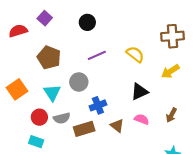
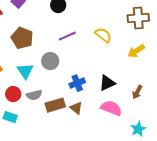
black triangle: (139, 92) -> (107, 83), moved
blue cross: (98, 105) -> (77, 83), moved
pink semicircle: (142, 119) -> (111, 108), moved, size x1.5
brown triangle: (117, 126) -> (76, 108), moved

